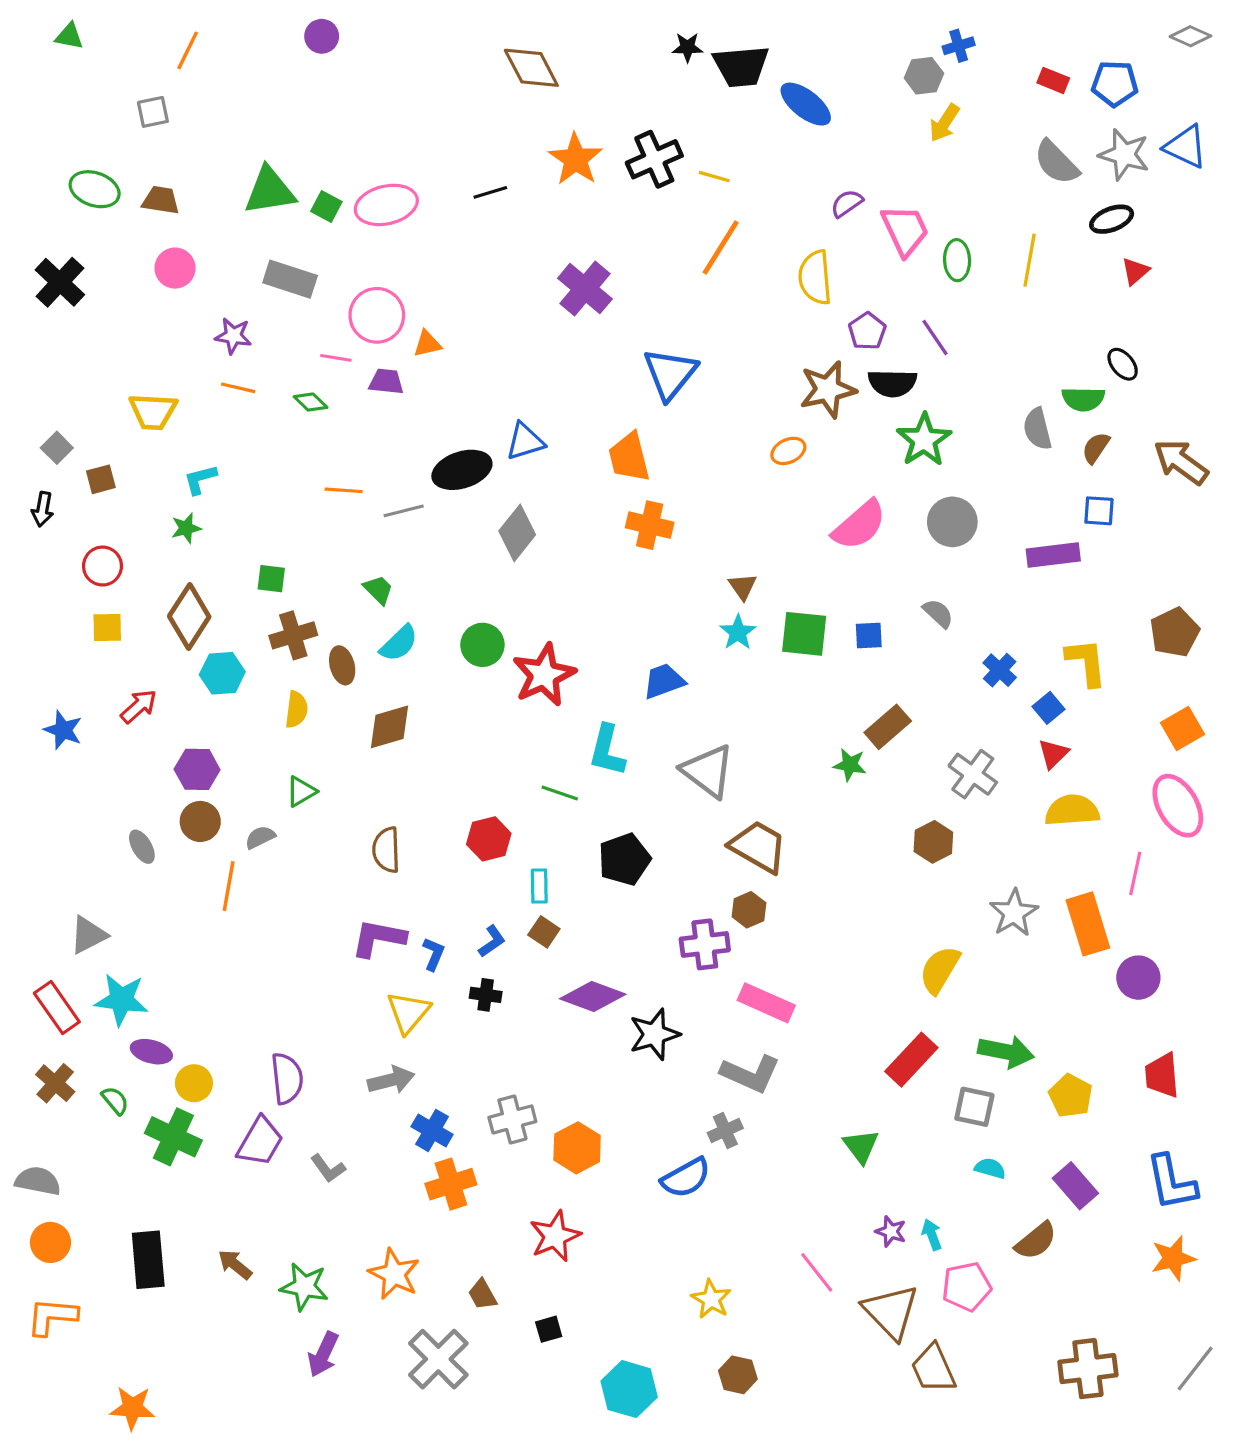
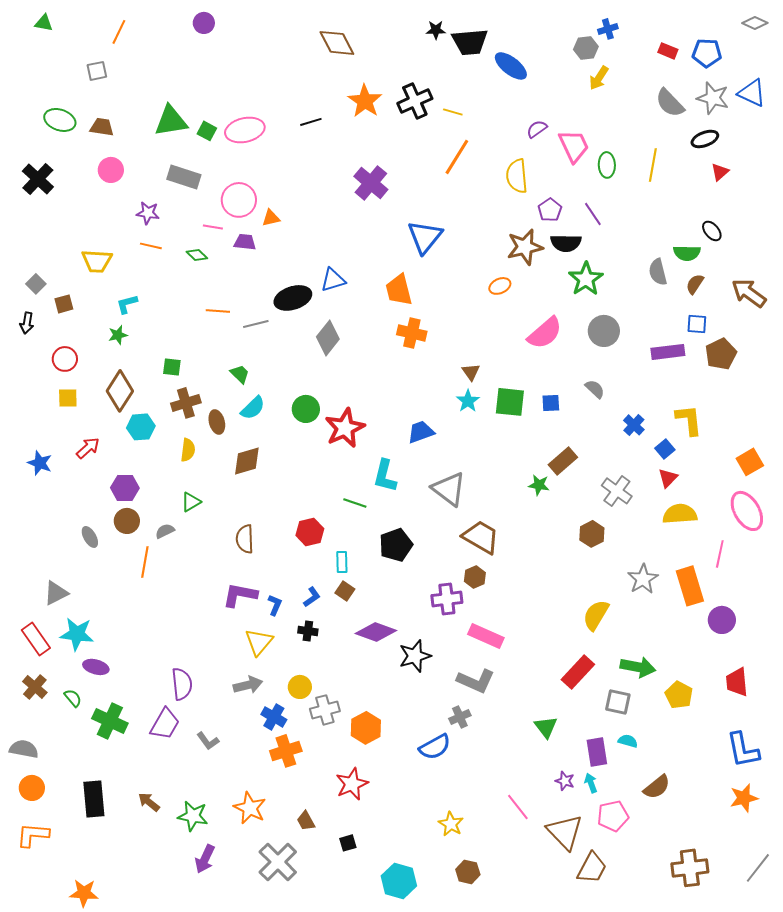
brown pentagon: (1175, 632) -> (721, 354), moved
yellow circle: (194, 1083) -> (300, 687), moved
purple rectangle: (1075, 1186) -> (597, 752), moved, turned 32
brown trapezoid: (933, 1369) -> (592, 868), turned -128

